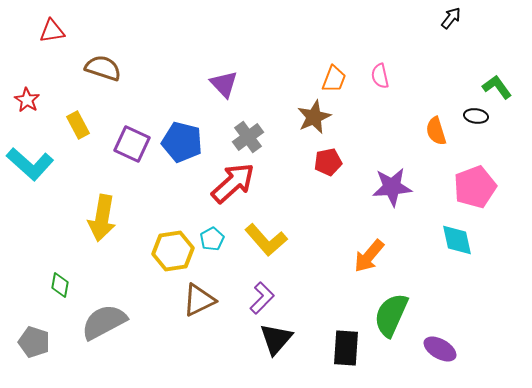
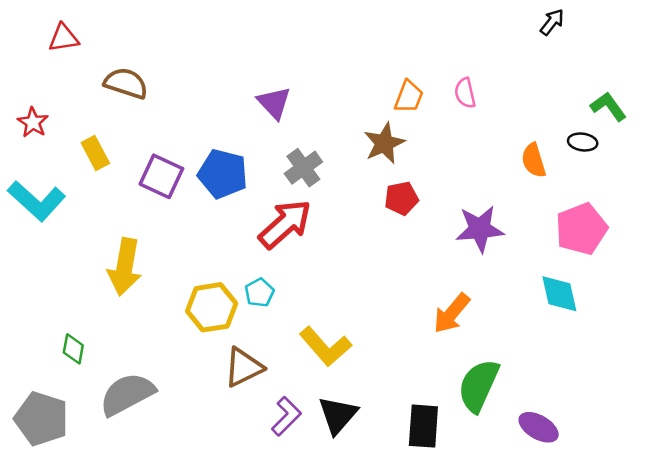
yellow L-shape: (266, 240) -> (326, 346), moved
purple L-shape: (262, 298) -> (286, 416), moved
gray pentagon: (34, 342) -> (41, 419), size x1.4

